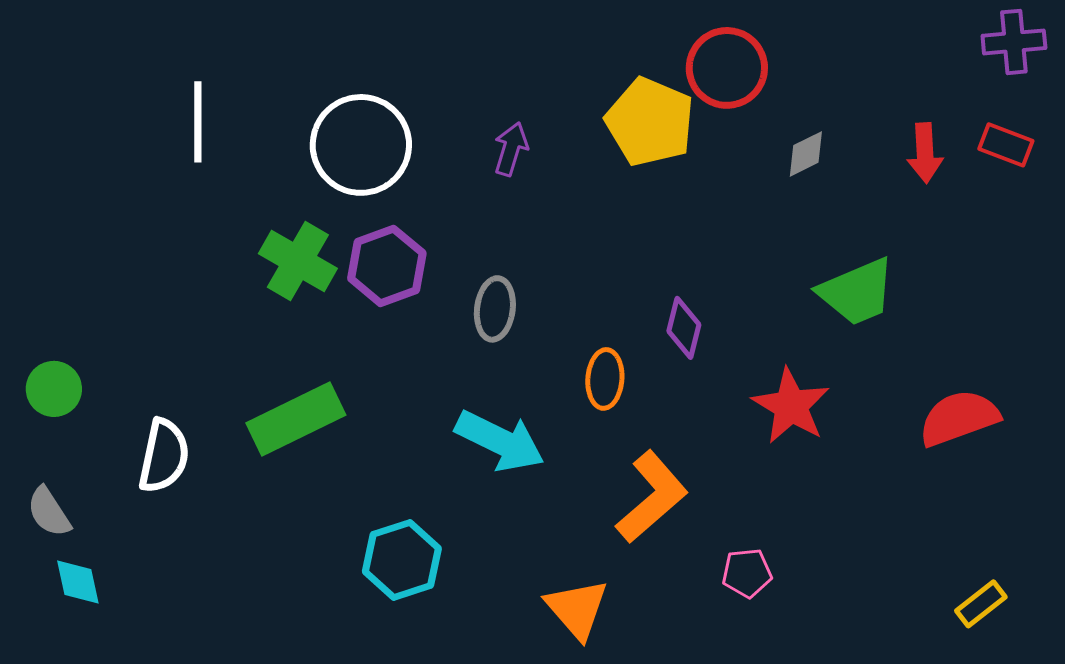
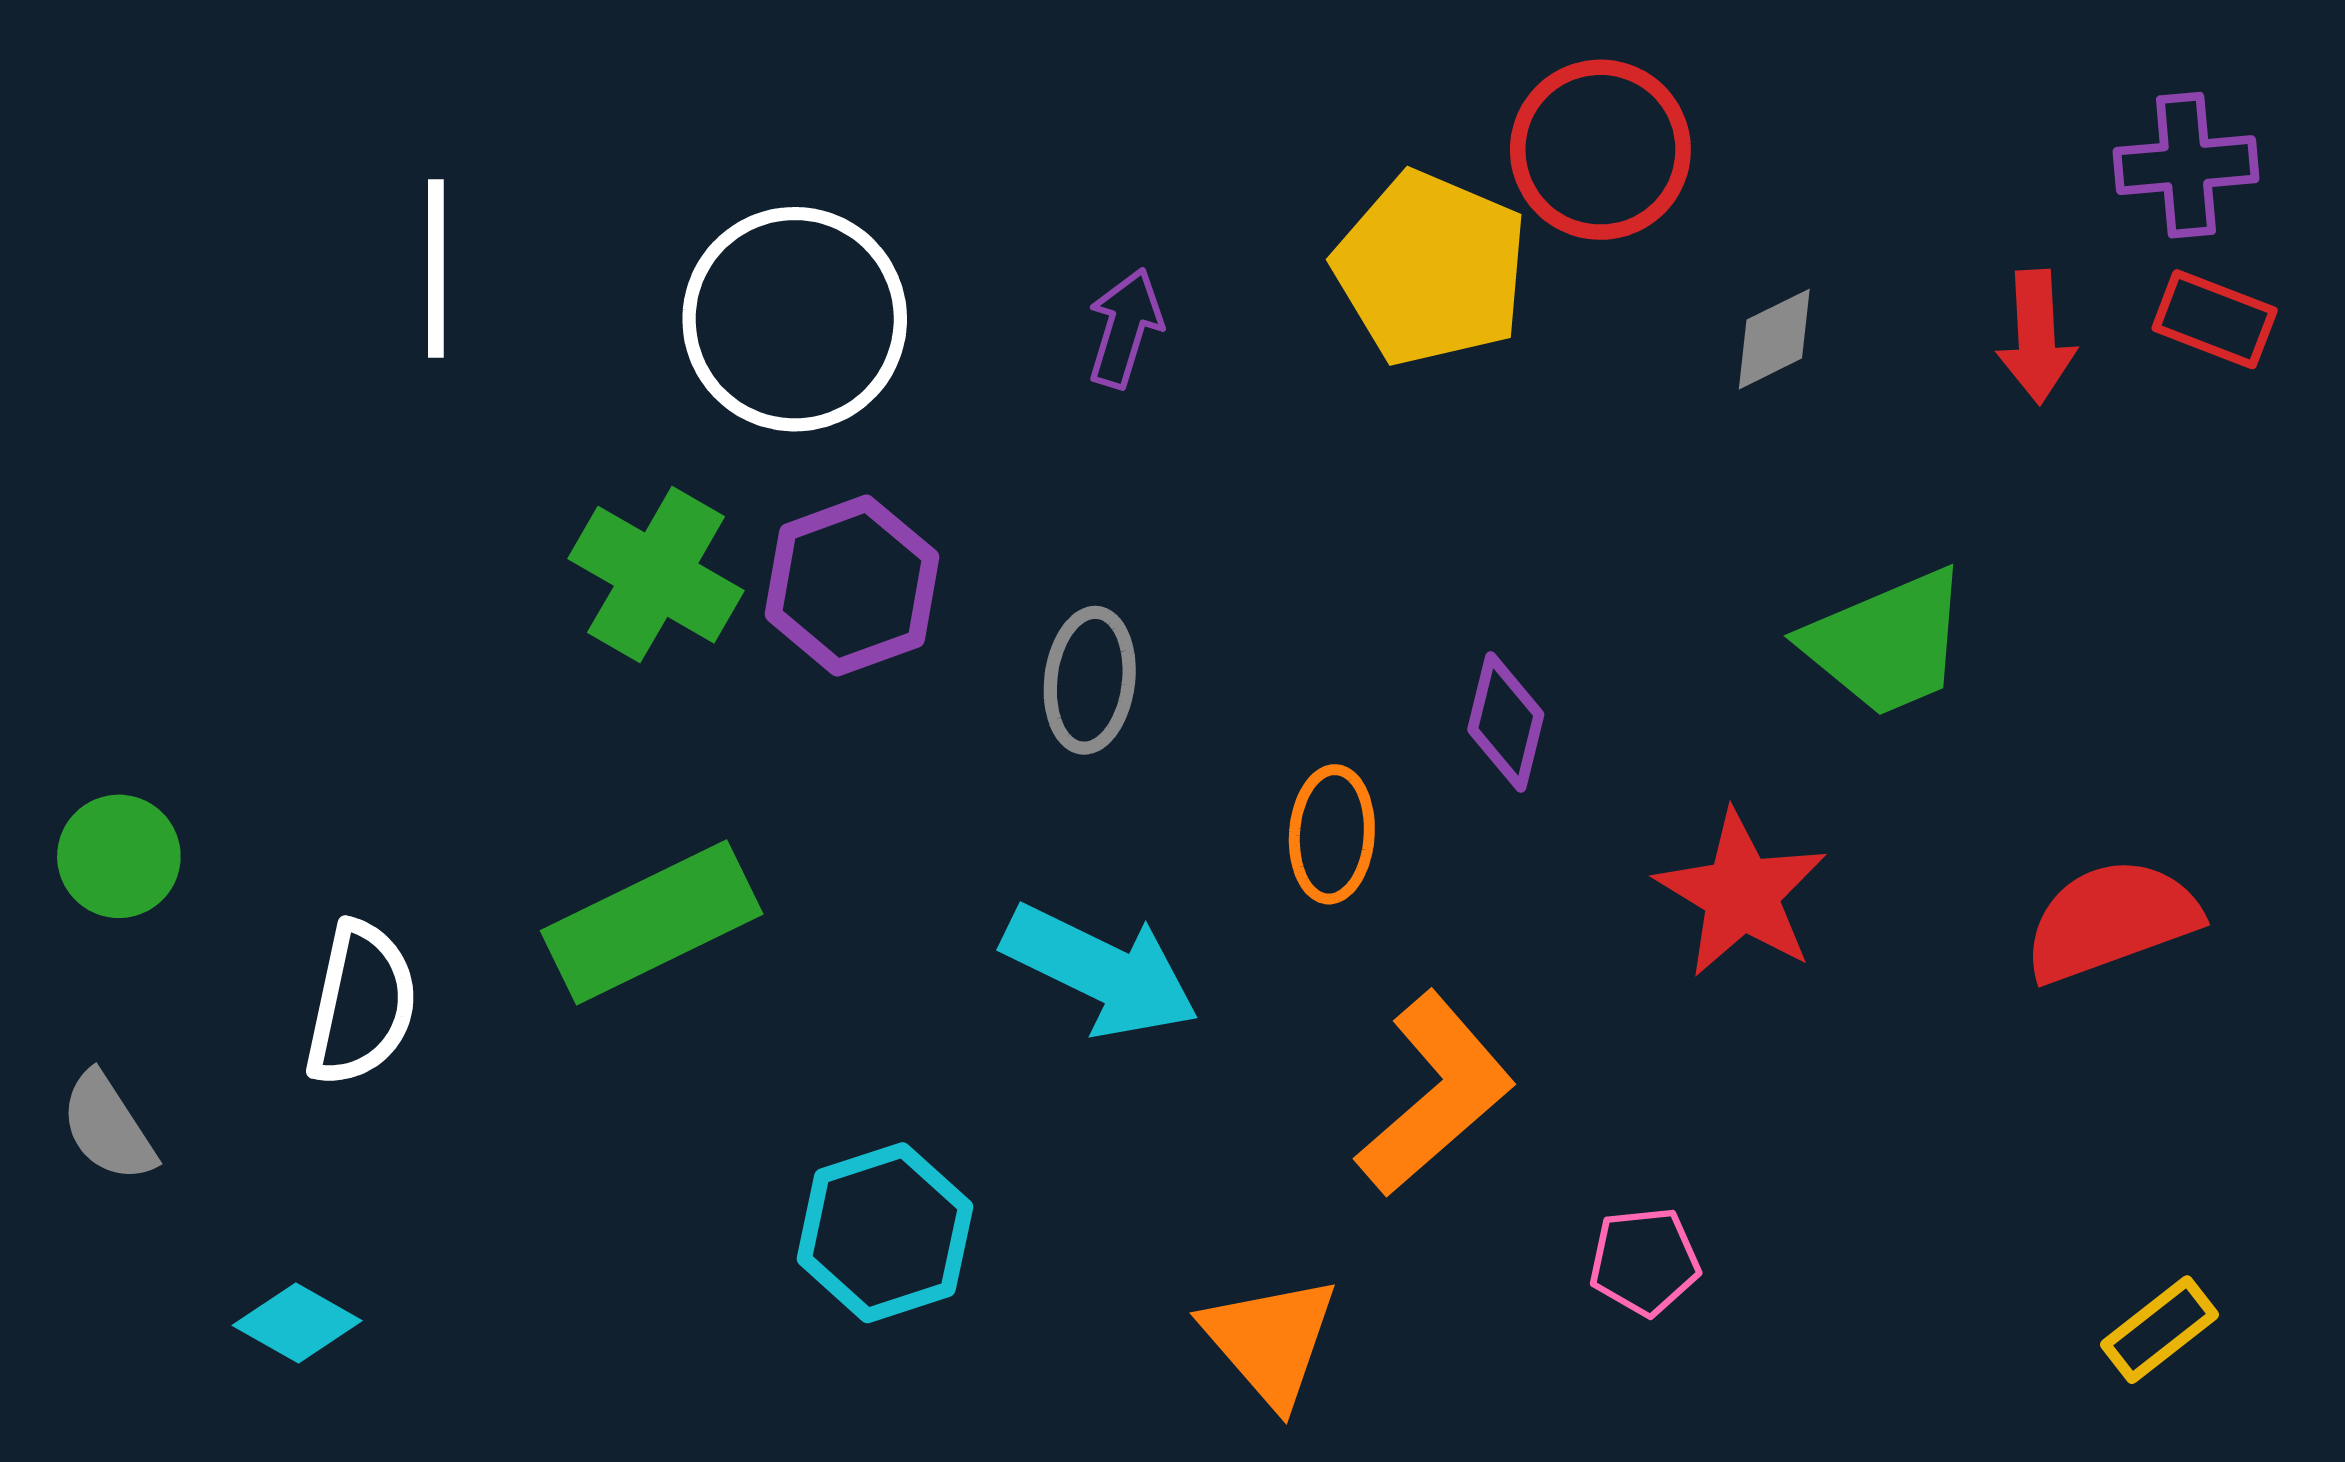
purple cross: (1014, 42) -> (2186, 165), moved
cyan diamond: (78, 582) -> (297, 1323), moved, turned -48

